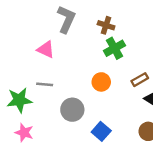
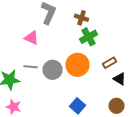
orange circle: (101, 82) -> (78, 65), size x1.5
gray circle: (72, 110) -> (52, 70), moved

